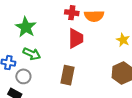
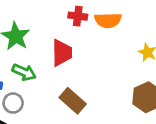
red trapezoid: (76, 38) -> (62, 53), moved
brown rectangle: (67, 75) -> (73, 101), turned -60

